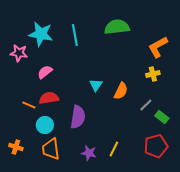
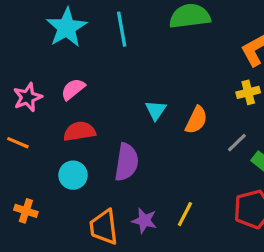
cyan star: (41, 34) -> (67, 28), turned 30
pink star: (19, 53) -> (28, 97), moved, turned -30
orange line: (29, 105) -> (18, 143), moved
orange trapezoid: (51, 149) -> (104, 227), moved

